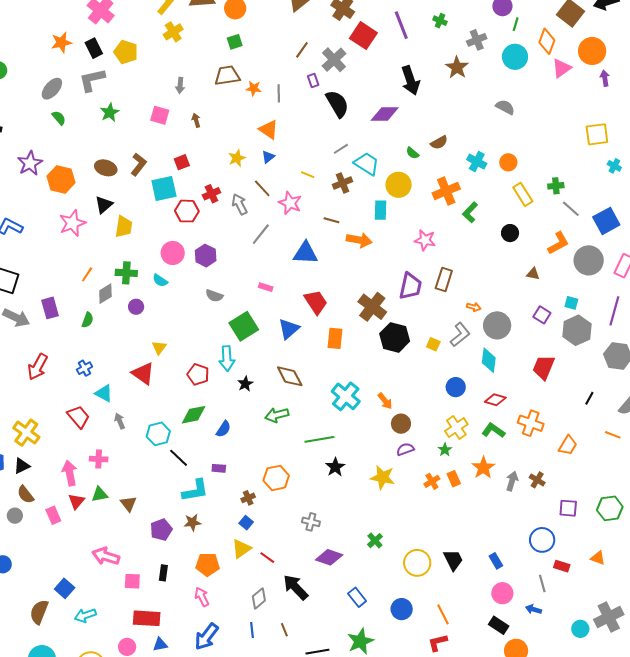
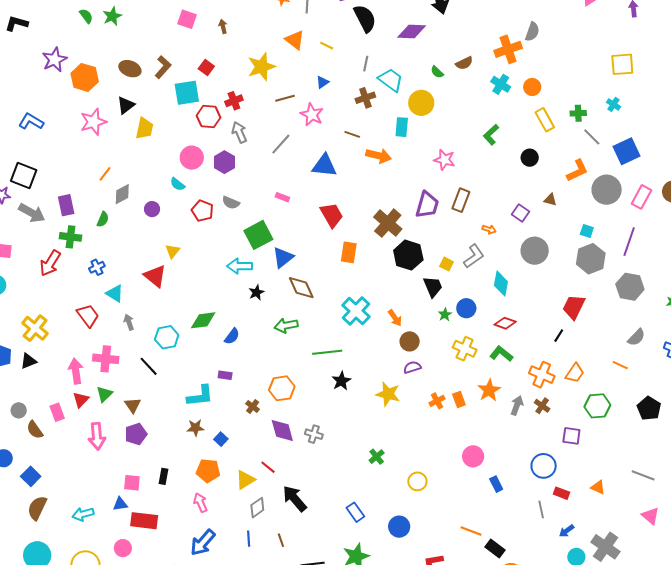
gray semicircle: (505, 107) -> (532, 32), turned 78
green star: (110, 112) -> (112, 16), moved
gray line: (341, 149) -> (366, 64), turned -49
blue triangle: (268, 157) -> (322, 82), moved
yellow star: (237, 158) -> (261, 67), size x1.6
red square: (182, 162) -> (206, 68), turned -35
cyan cross: (614, 166) -> (614, 104), moved
yellow line: (308, 175) -> (327, 46), moved
brown line: (262, 188) -> (285, 98), turned -66
orange cross: (446, 191) -> (508, 49), moved
gray arrow: (240, 204) -> (239, 132), moved
green cross: (126, 273) -> (71, 237), moved
purple square: (542, 315) -> (521, 213), moved
gray circle: (497, 325) -> (535, 251), moved
blue triangle: (289, 329) -> (283, 257), moved
cyan arrow: (227, 358) -> (240, 266), turned 90
red trapezoid: (544, 367) -> (574, 307), moved
red pentagon: (198, 374) -> (202, 211), moved
black line: (589, 398) -> (559, 336), moved
orange cross: (531, 423) -> (542, 375), moved
yellow cross: (456, 428) -> (465, 349), turned -35
green star: (445, 450) -> (445, 315), moved
black line: (179, 458) -> (149, 366), moved
pink cross: (99, 459) -> (106, 359), size x1.4
green triangle: (100, 494) -> (104, 394), turned -36
brown semicircle: (26, 495) -> (35, 430), moved
brown cross: (248, 498) -> (253, 407), turned -32
green hexagon: (610, 508) -> (597, 406), moved
blue square: (246, 523) -> (221, 439), moved
purple pentagon: (161, 530) -> (136, 434), moved
yellow triangle: (241, 549) -> (245, 480), moved
pink arrow: (106, 556) -> (97, 436), moved, turned -116
purple diamond: (329, 557) -> (282, 430), moved, turned 52
black trapezoid: (453, 560) -> (433, 287), moved
yellow circle: (417, 563) -> (417, 481), size x0.7
blue square: (65, 588) -> (31, 476), moved
pink circle: (502, 593) -> (473, 456), moved
blue arrow: (533, 609) -> (567, 531), moved, turned -56
orange line: (443, 614) -> (471, 531), moved, turned -45
gray cross: (609, 617) -> (605, 547), turned -32
blue triangle: (160, 644) -> (120, 504), moved

